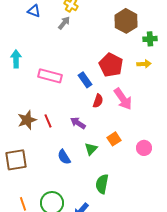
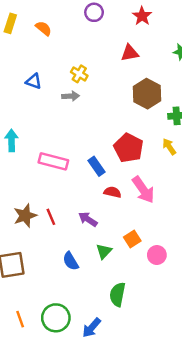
gray arrow: (64, 23) -> (71, 96), turned 48
yellow arrow: (144, 64) -> (169, 147), turned -120
red semicircle: (98, 101) -> (113, 192), turned -96
pink circle: (144, 148) -> (157, 255), moved

